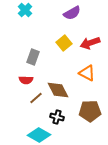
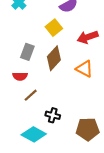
yellow square: (64, 43) -> (54, 28), moved
brown diamond: (58, 90) -> (54, 58), moved, turned 70
brown pentagon: (90, 111) -> (88, 129), moved

